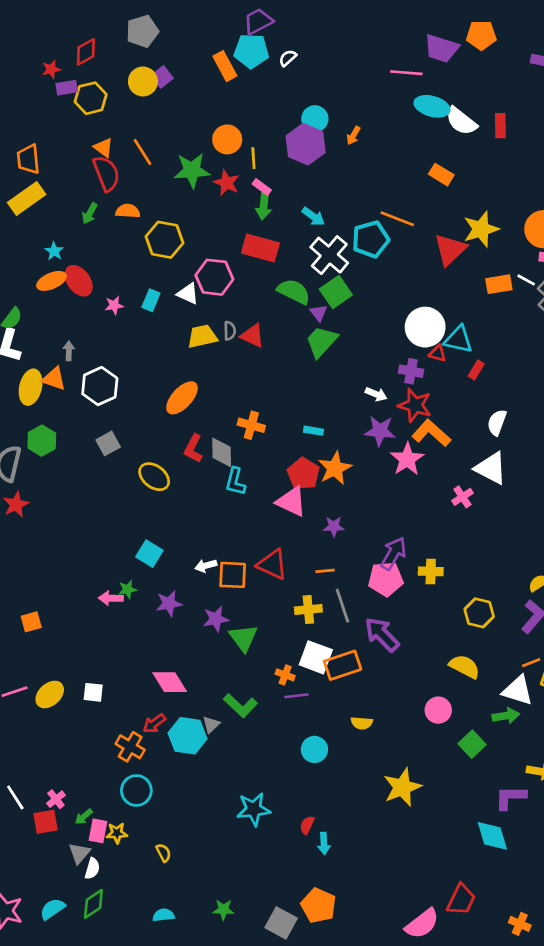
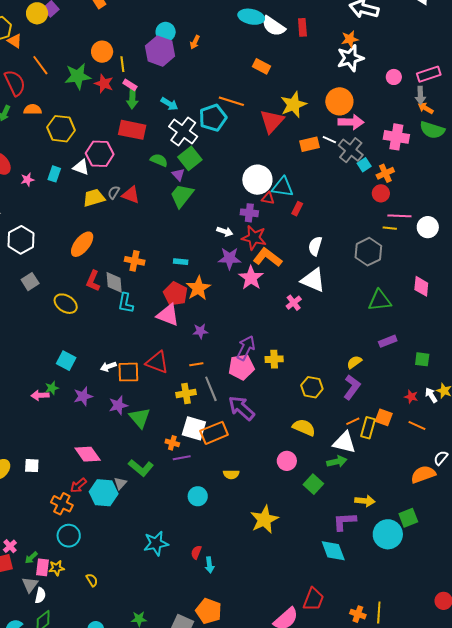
orange triangle: (103, 148) -> (15, 41), moved
green semicircle: (294, 292) -> (159, 160), size x0.7
gray semicircle: (230, 331) -> (114, 192), turned -144

